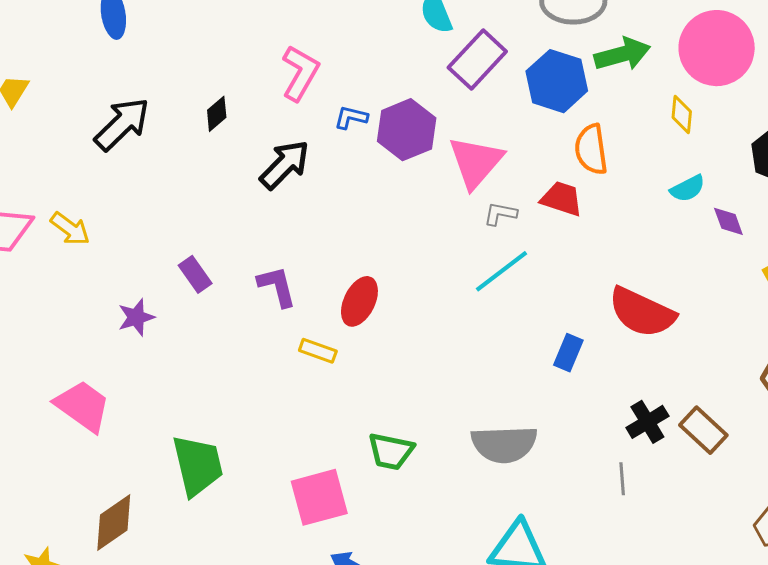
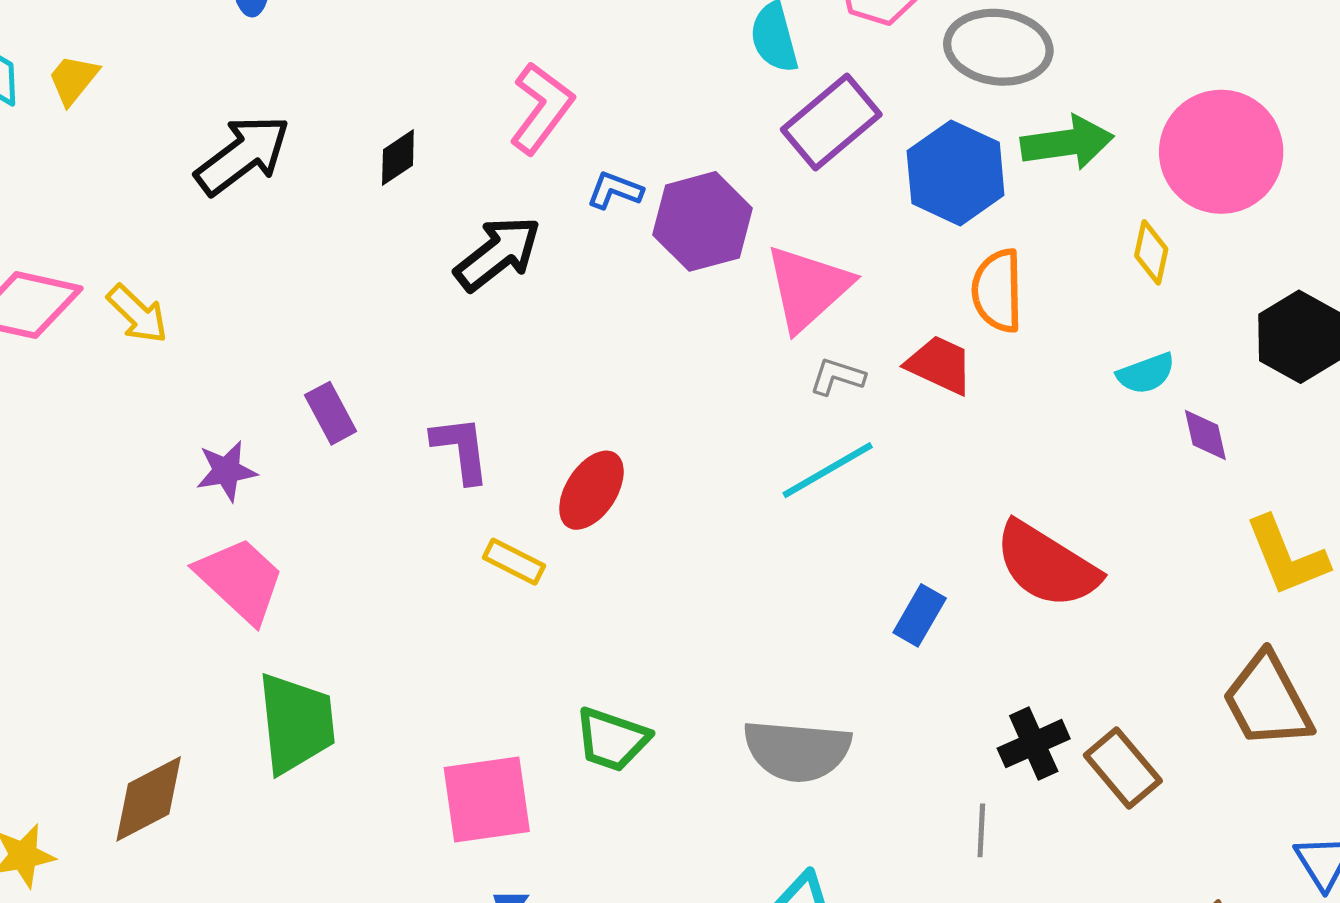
pink trapezoid: (83, 406) -> (240, 580), moved

